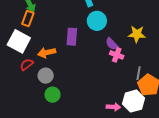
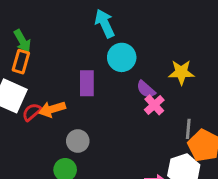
pink cross: (117, 55) -> (154, 105), turned 32
red semicircle: (27, 64) -> (32, 112), moved
gray circle: (46, 76) -> (78, 141), moved

